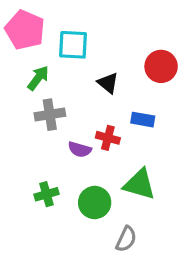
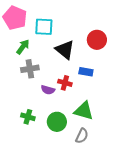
black triangle: (108, 83) -> (65, 50), size x1.5
green cross: (46, 194) -> (28, 117), turned 32
gray semicircle: (126, 239) -> (82, 136), moved

